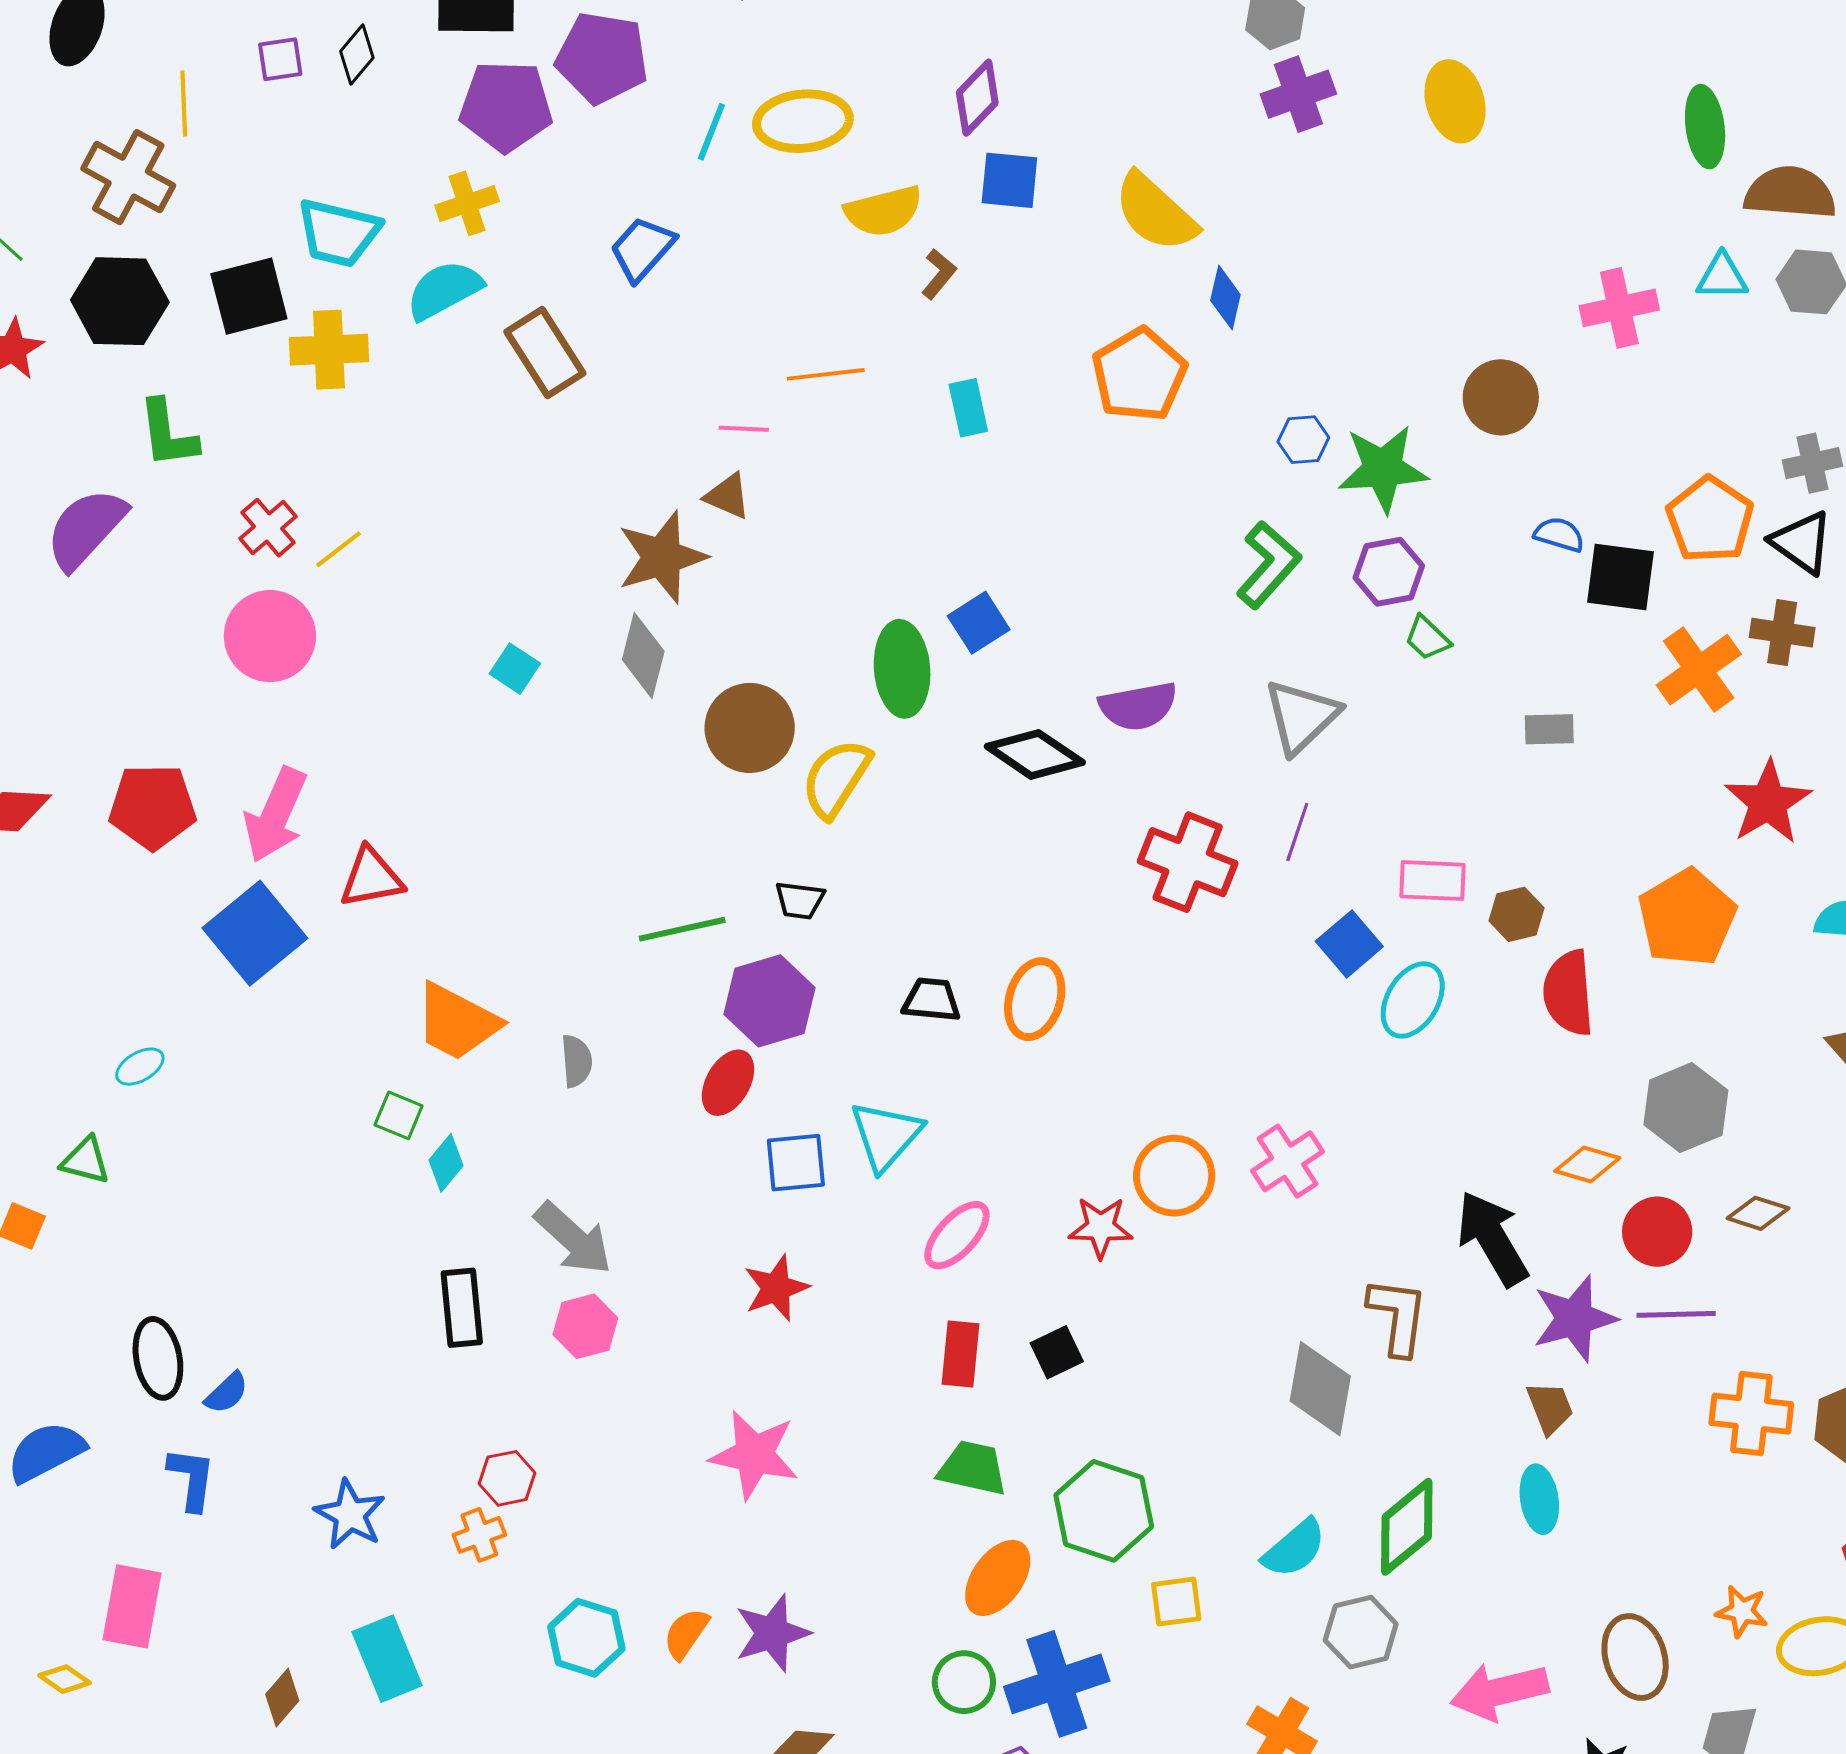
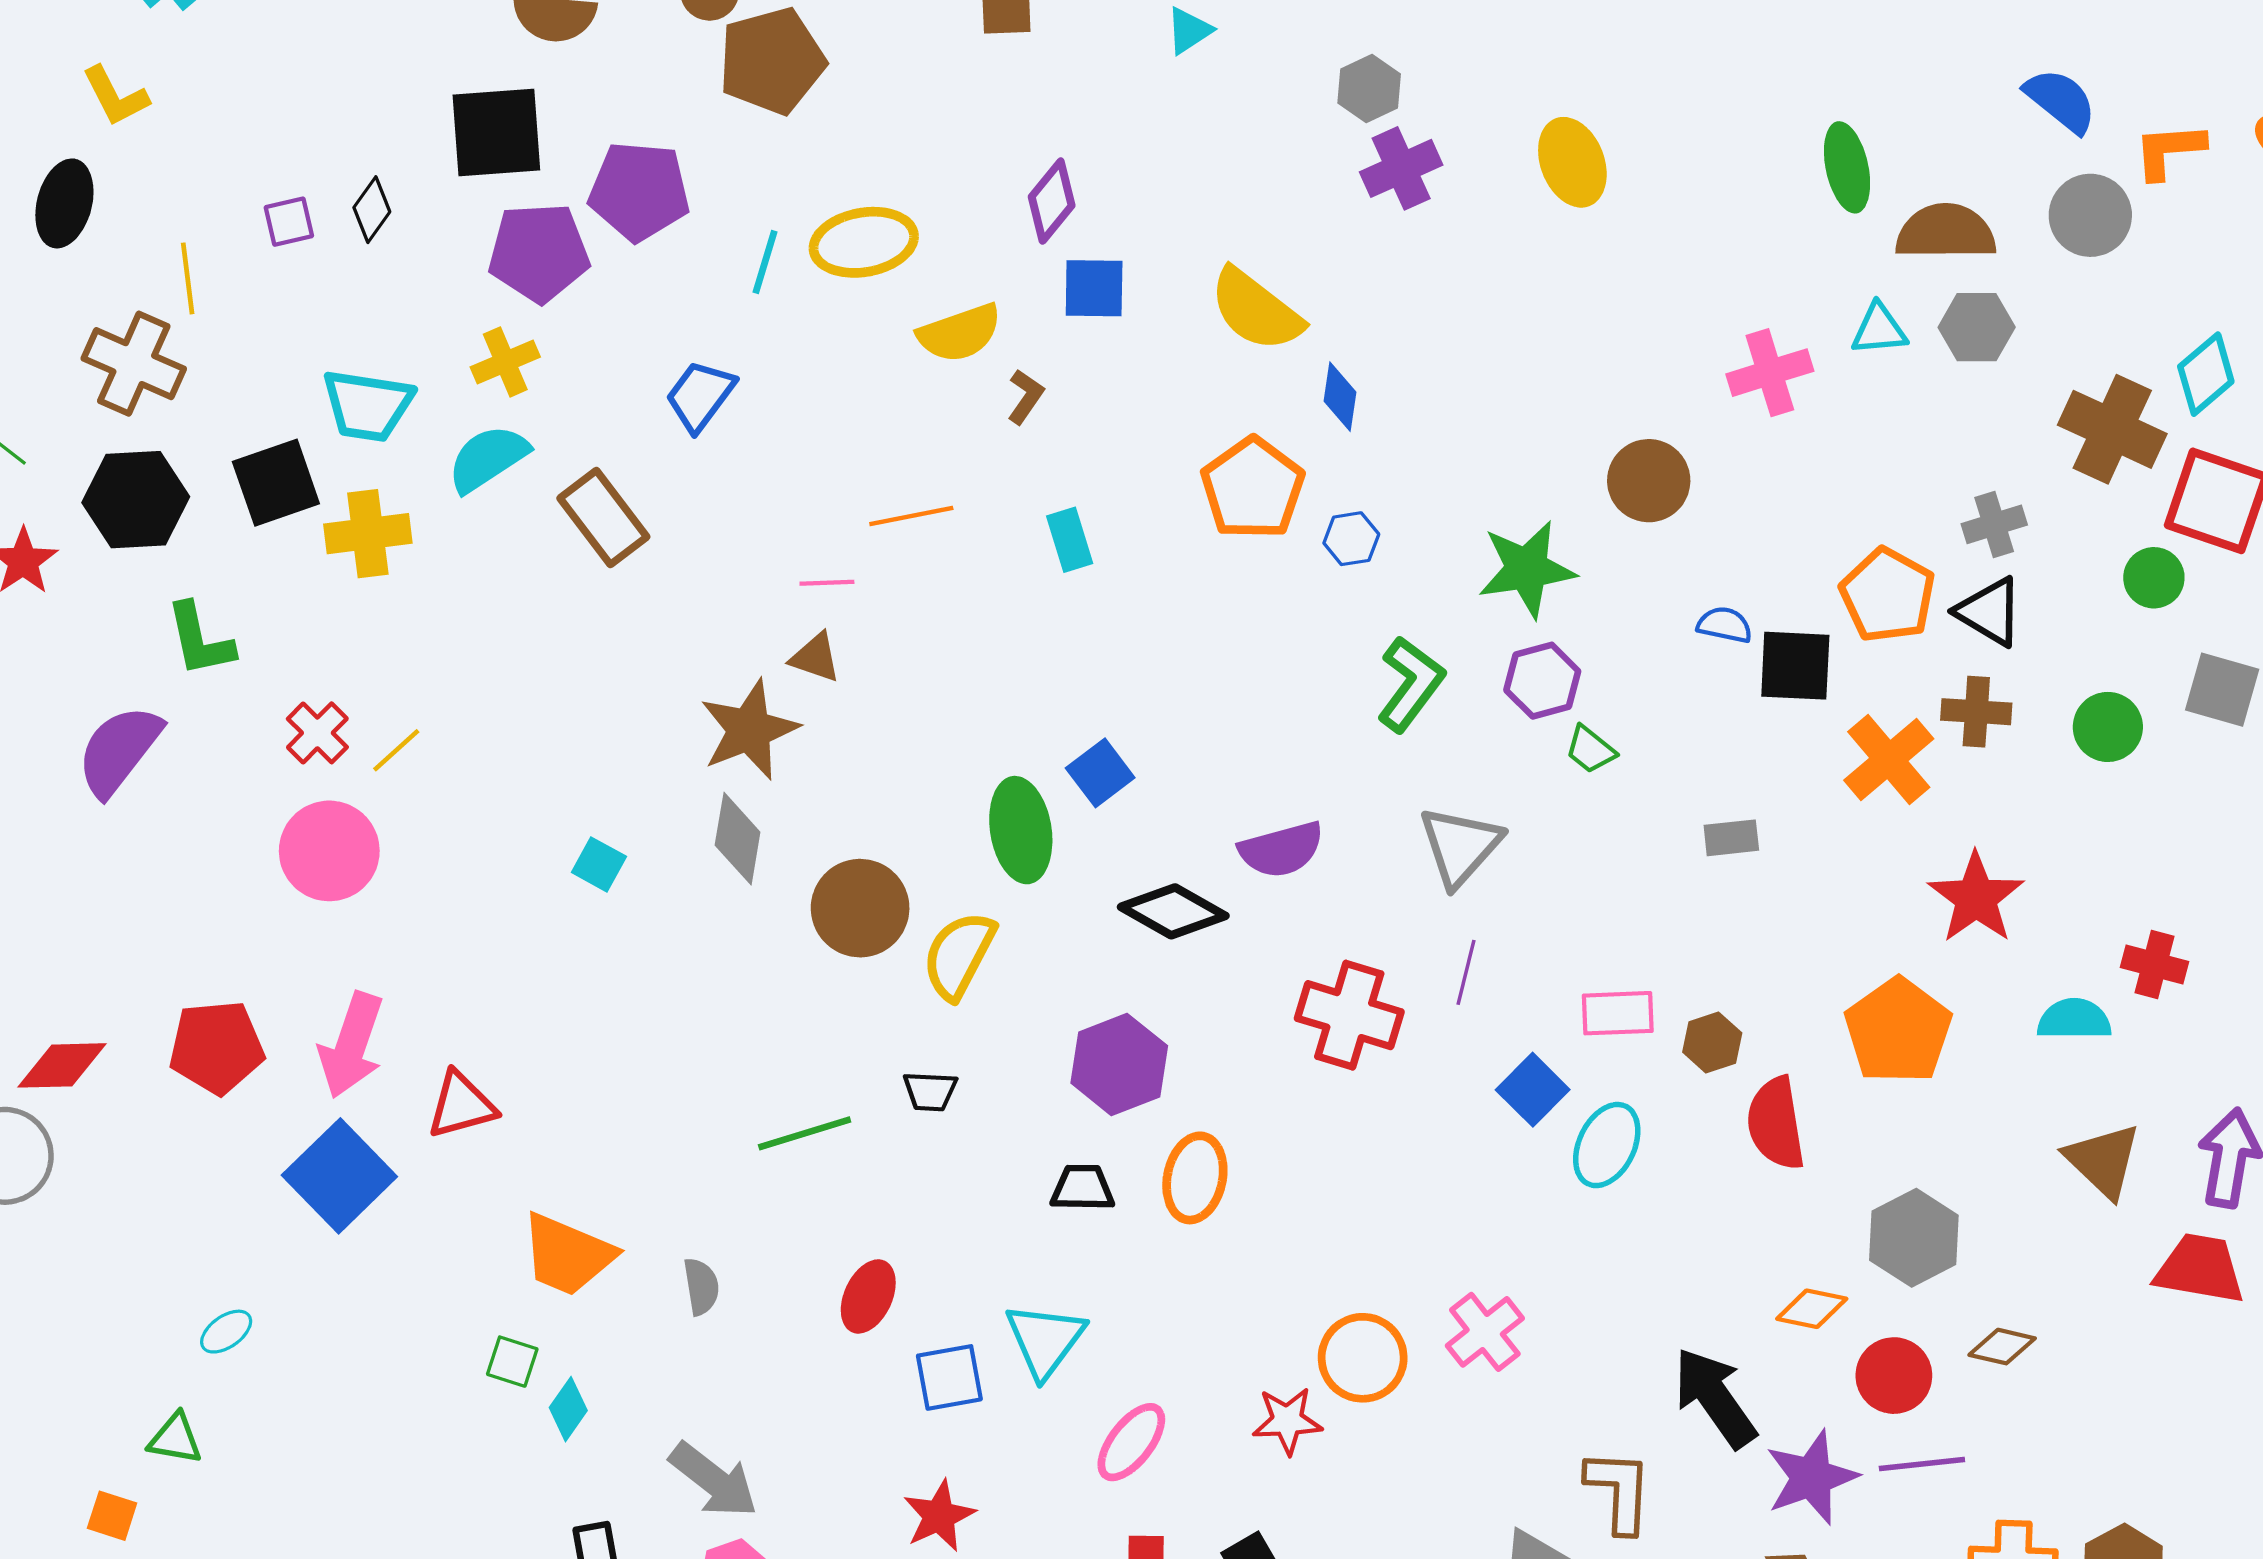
blue hexagon: (1303, 440) -> (1351, 539), moved
purple hexagon: (770, 1001) -> (1119, 1064), moved

